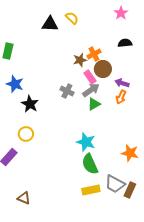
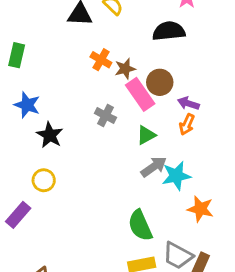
black semicircle: (125, 43) -> (169, 31), moved, size x1.5
orange cross: (94, 54) -> (101, 60), moved, turned -32
pink rectangle: (90, 77) -> (140, 94), size x1.5
gray arrow: (91, 90) -> (154, 167), moved
cyan star: (86, 142) -> (176, 176), moved, turned -30

